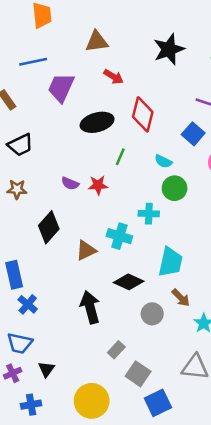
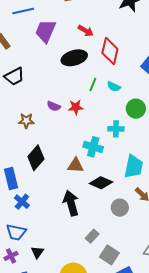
red arrow: (113, 77) -> (86, 31), moved
cyan semicircle: (163, 161) -> (114, 87), moved
brown star: (17, 189) -> (26, 121), moved
black diamond: (49, 227) -> (36, 158), moved
brown triangle: (86, 250) -> (75, 165), moved, turned 30

